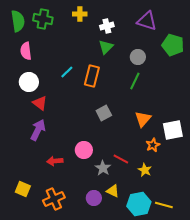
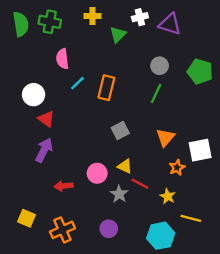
white cross: (107, 26) -> (140, 17), moved
green pentagon: (173, 45) -> (200, 72), moved
green triangle: (106, 47) -> (118, 35), moved
pink semicircle: (26, 51) -> (62, 59), moved
yellow triangle: (113, 191) -> (125, 166), moved
yellow line: (164, 205) -> (191, 218), moved

